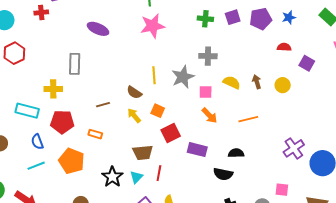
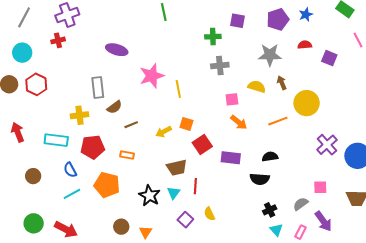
purple square: (233, 17) -> (238, 21), moved, turned 35
green cross: (205, 19) -> (213, 37), moved
pink star: (152, 26) -> (152, 76), moved
gray cross: (208, 56) -> (220, 66), moved
gray star: (183, 77) -> (270, 55), moved, turned 30
yellow circle: (283, 85) -> (307, 103), moved, size x1.6
brown semicircle: (134, 92) -> (114, 107), moved, turned -63
yellow arrow: (134, 116) -> (164, 132), turned -70

